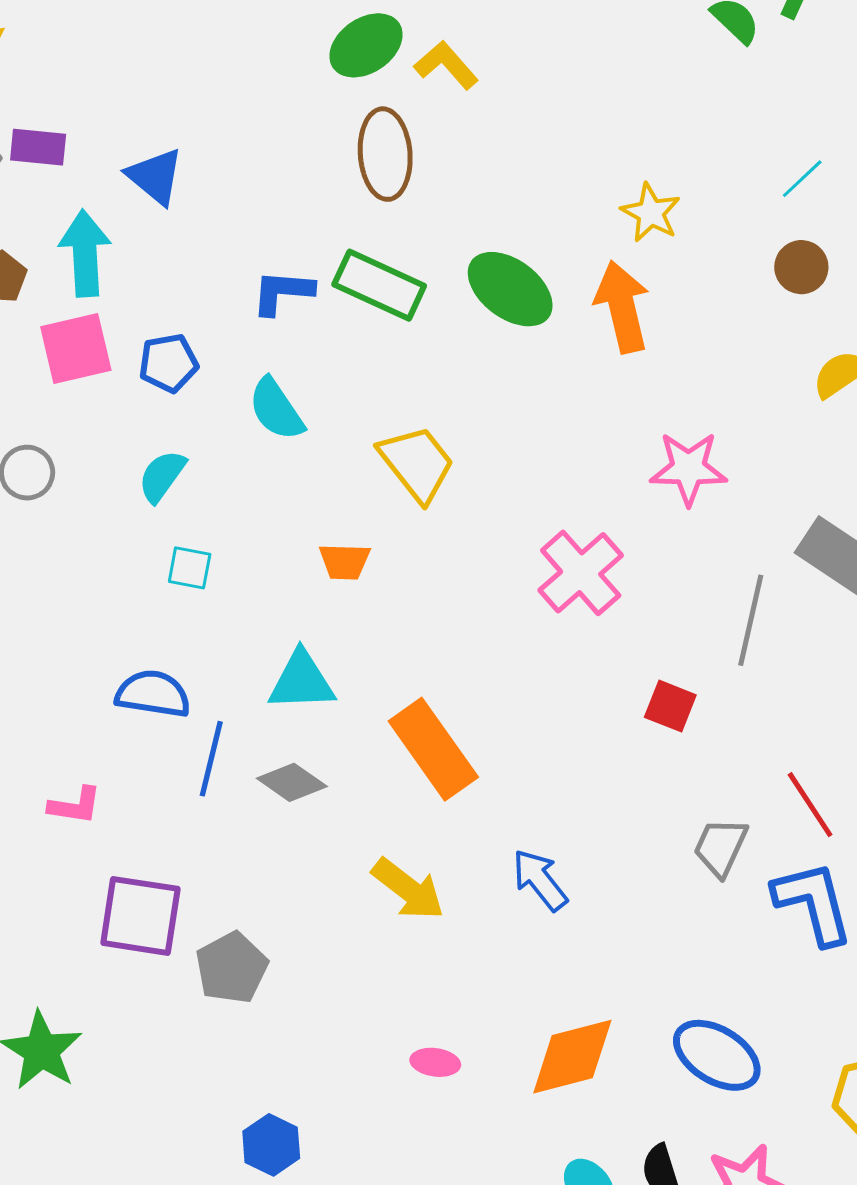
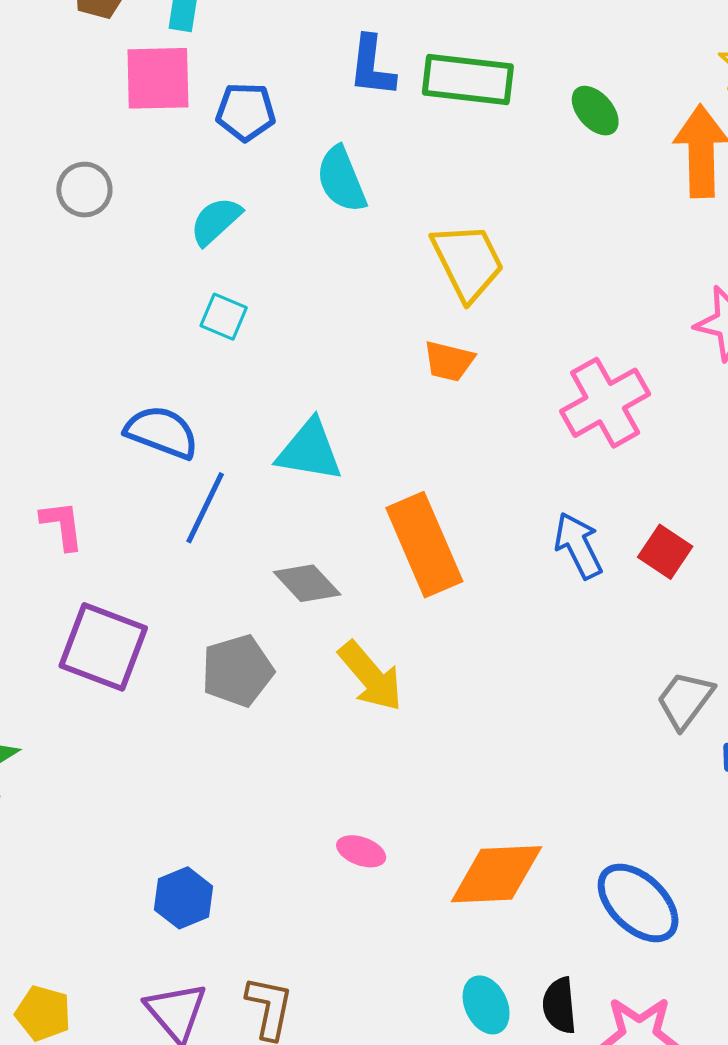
green rectangle: (379, 285) -> (468, 79), turned -30
green ellipse: (510, 289) -> (595, 111), size x0.6
blue L-shape: (282, 292) -> (372, 66), turned -100
orange trapezoid: (345, 562) -> (449, 361), moved
gray diamond: (292, 782) -> (307, 583), moved
pink L-shape: (75, 806) -> (62, 525), turned -118
blue arrow: (540, 880) -> (578, 546), moved
gray pentagon: (232, 968) -> (237, 671), moved

